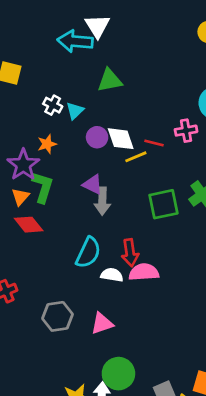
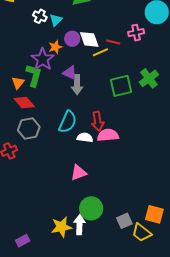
orange star: (47, 144) -> (55, 47), moved
purple star: (23, 165) -> (43, 59), moved
gray hexagon: (57, 316) -> (29, 129), moved

